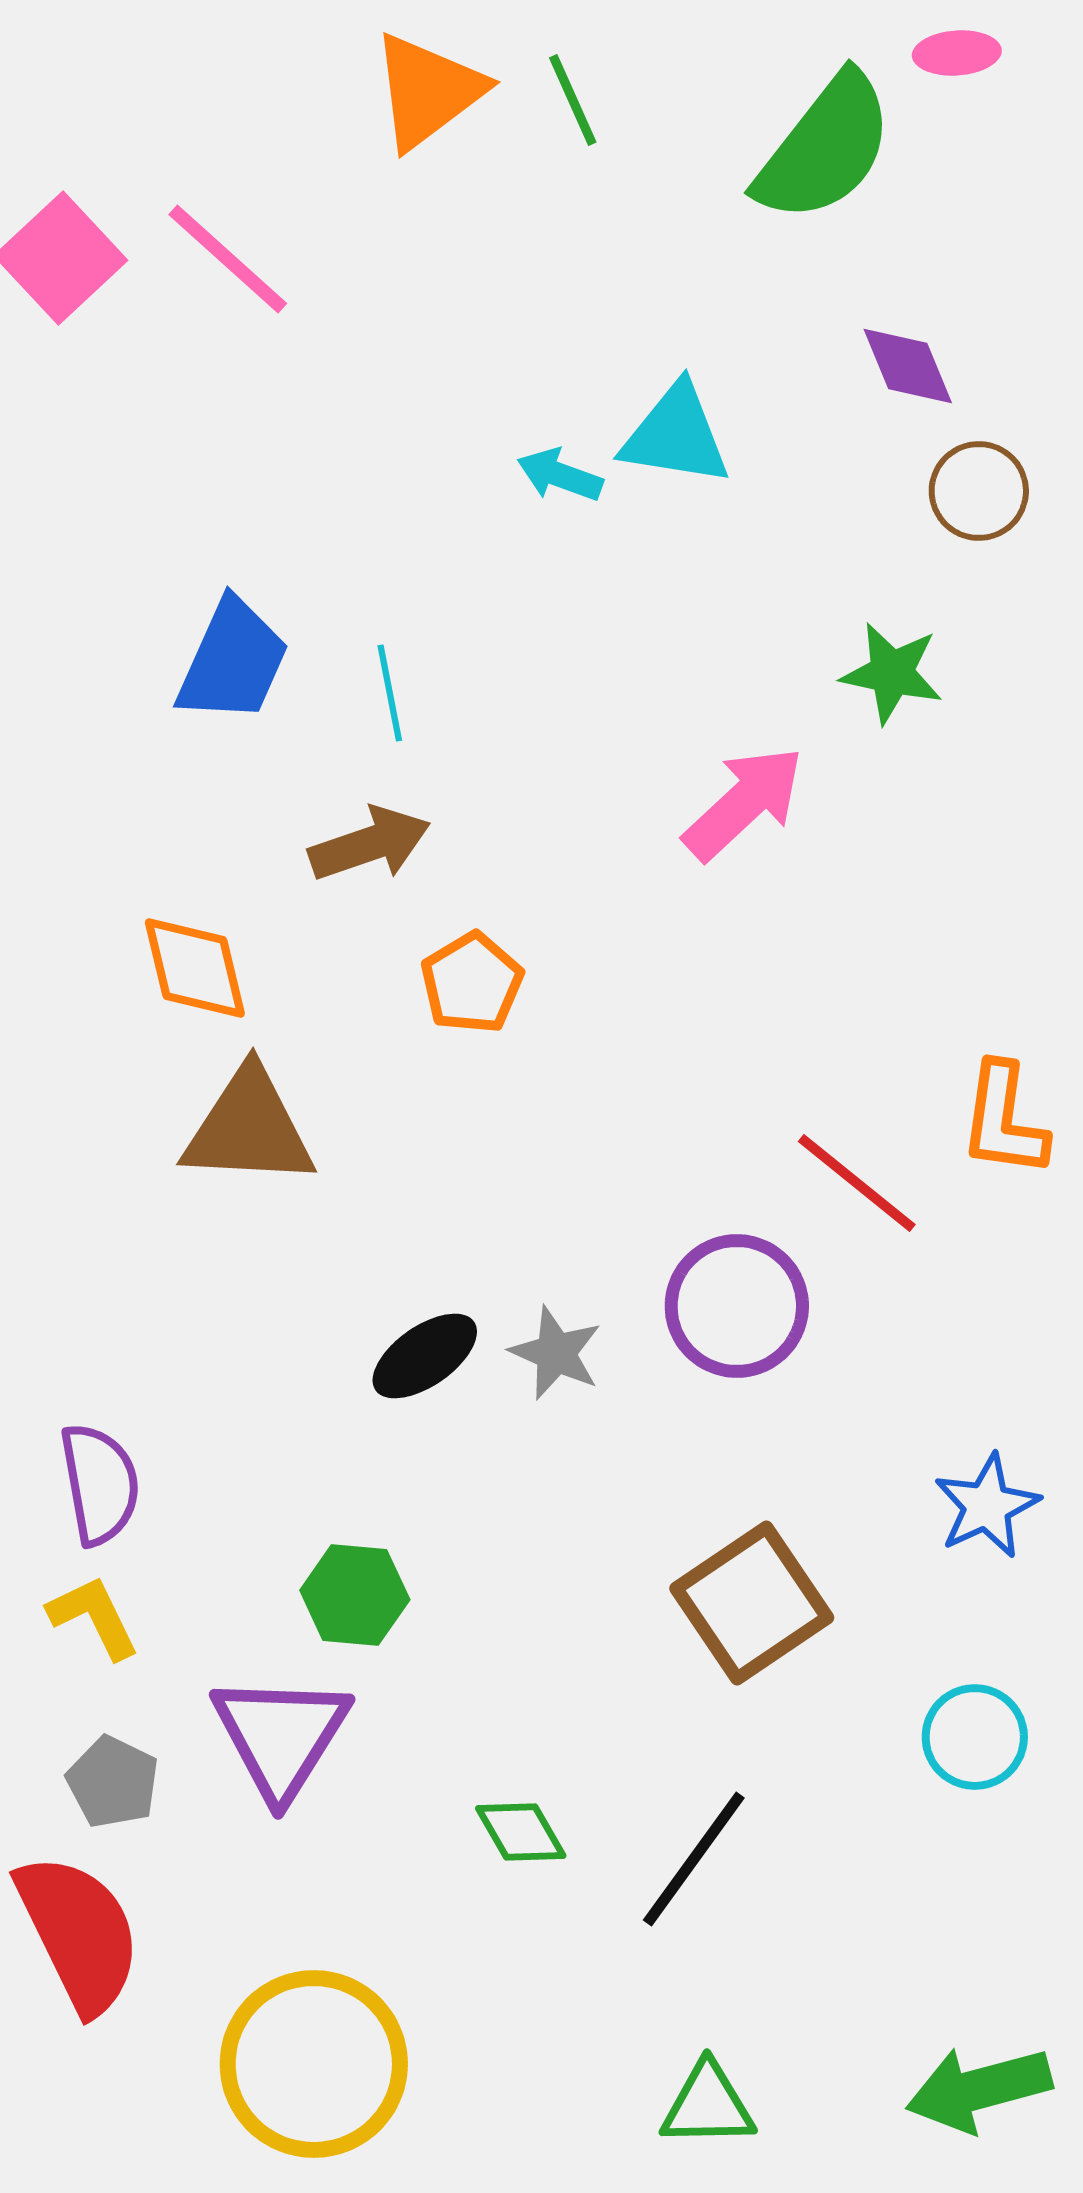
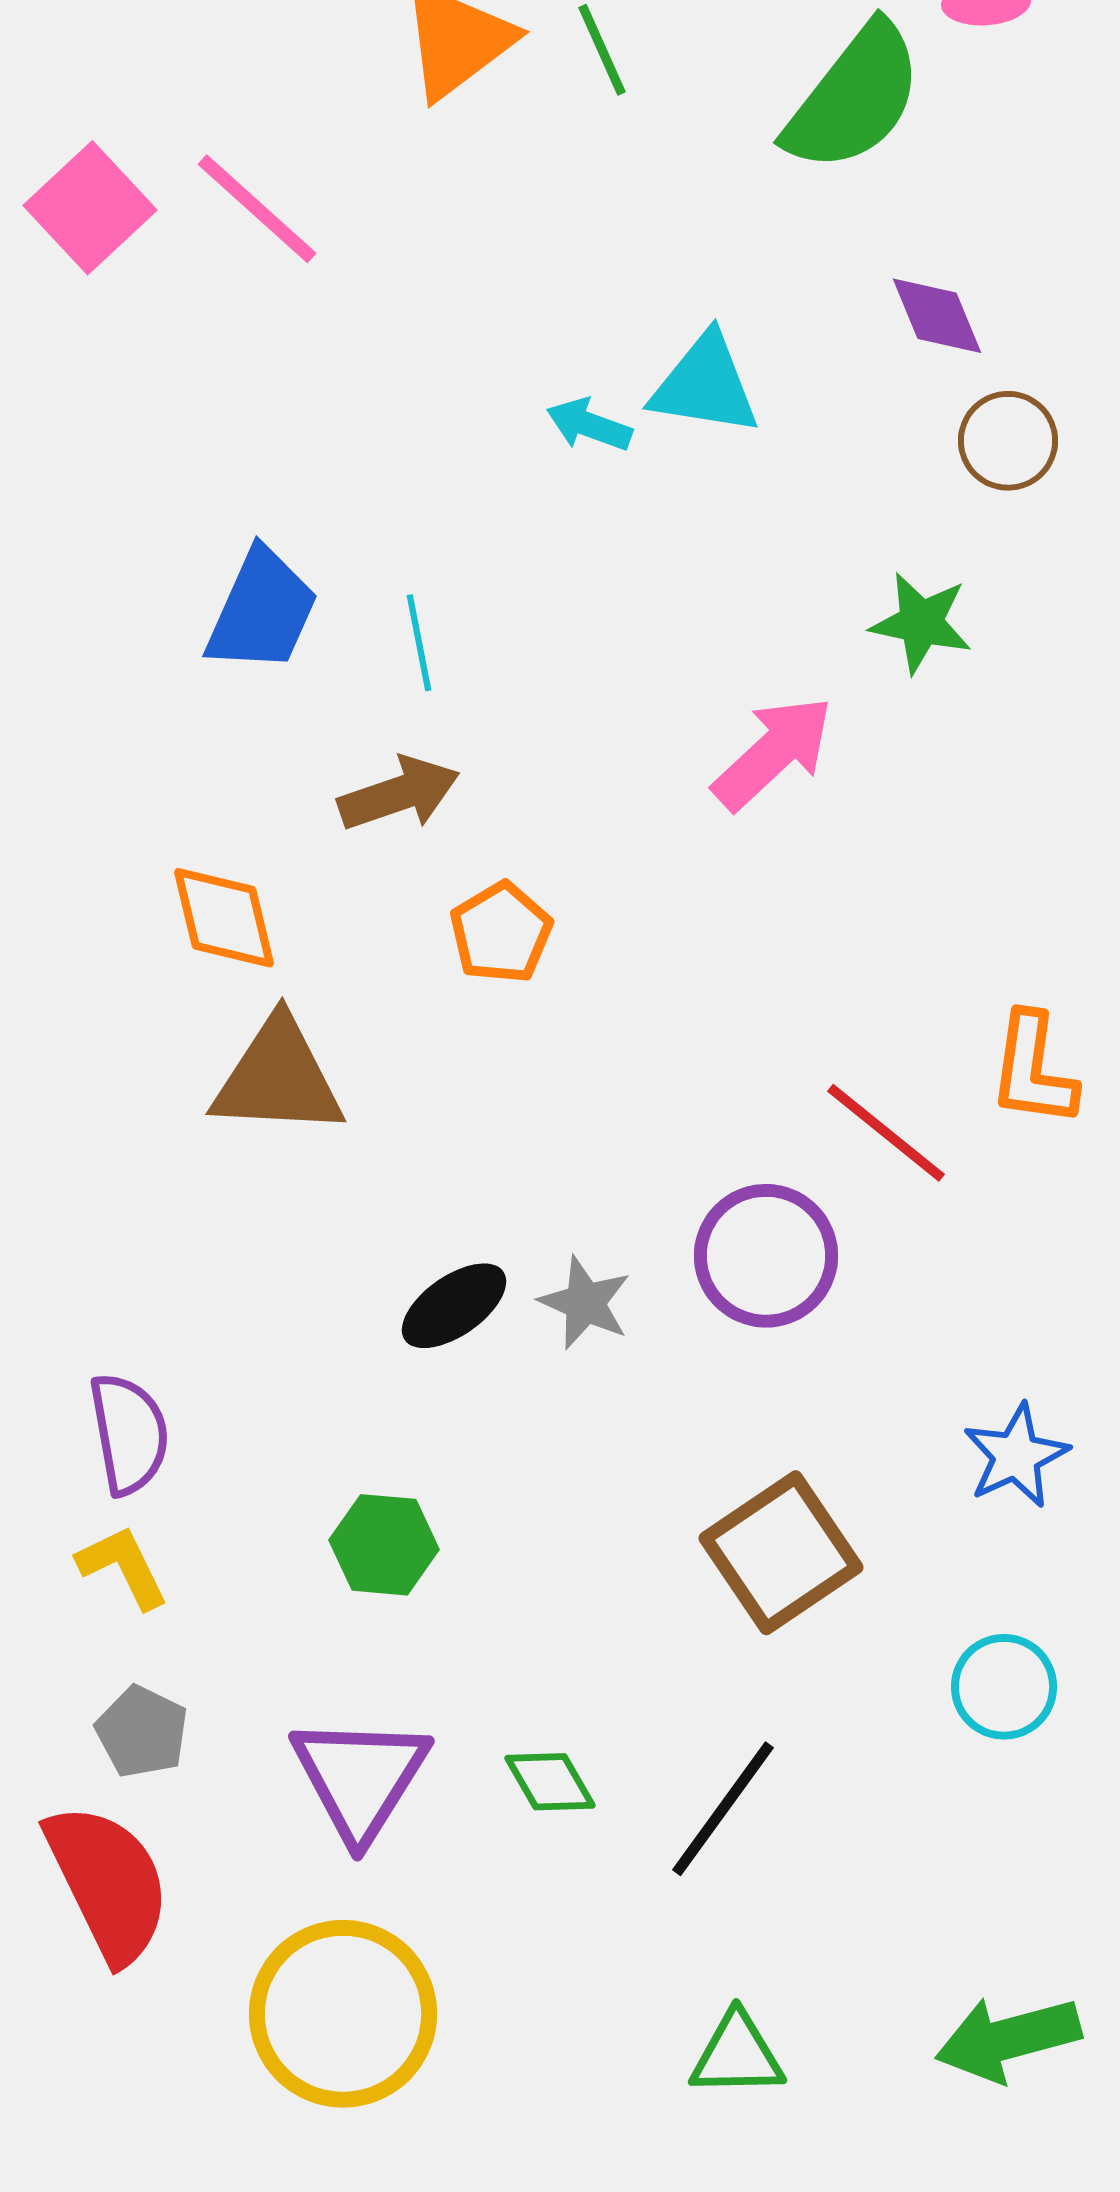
purple triangle: (281, 1736) -> (360, 1778), moved

